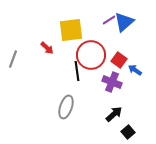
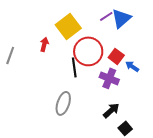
yellow square: (71, 30) -> (68, 26), turned -30
red arrow: (47, 48) -> (44, 44), turned -120

